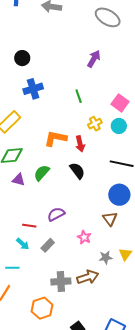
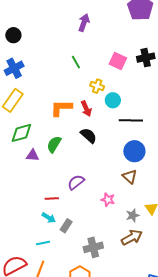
blue cross: (33, 89) -> (14, 68), moved
yellow cross: (95, 124) -> (97, 86), turned -32
cyan circle: (119, 126) -> (113, 100), moved
gray rectangle: (48, 245) -> (66, 226), moved
brown arrow: (88, 277) -> (132, 237), moved

